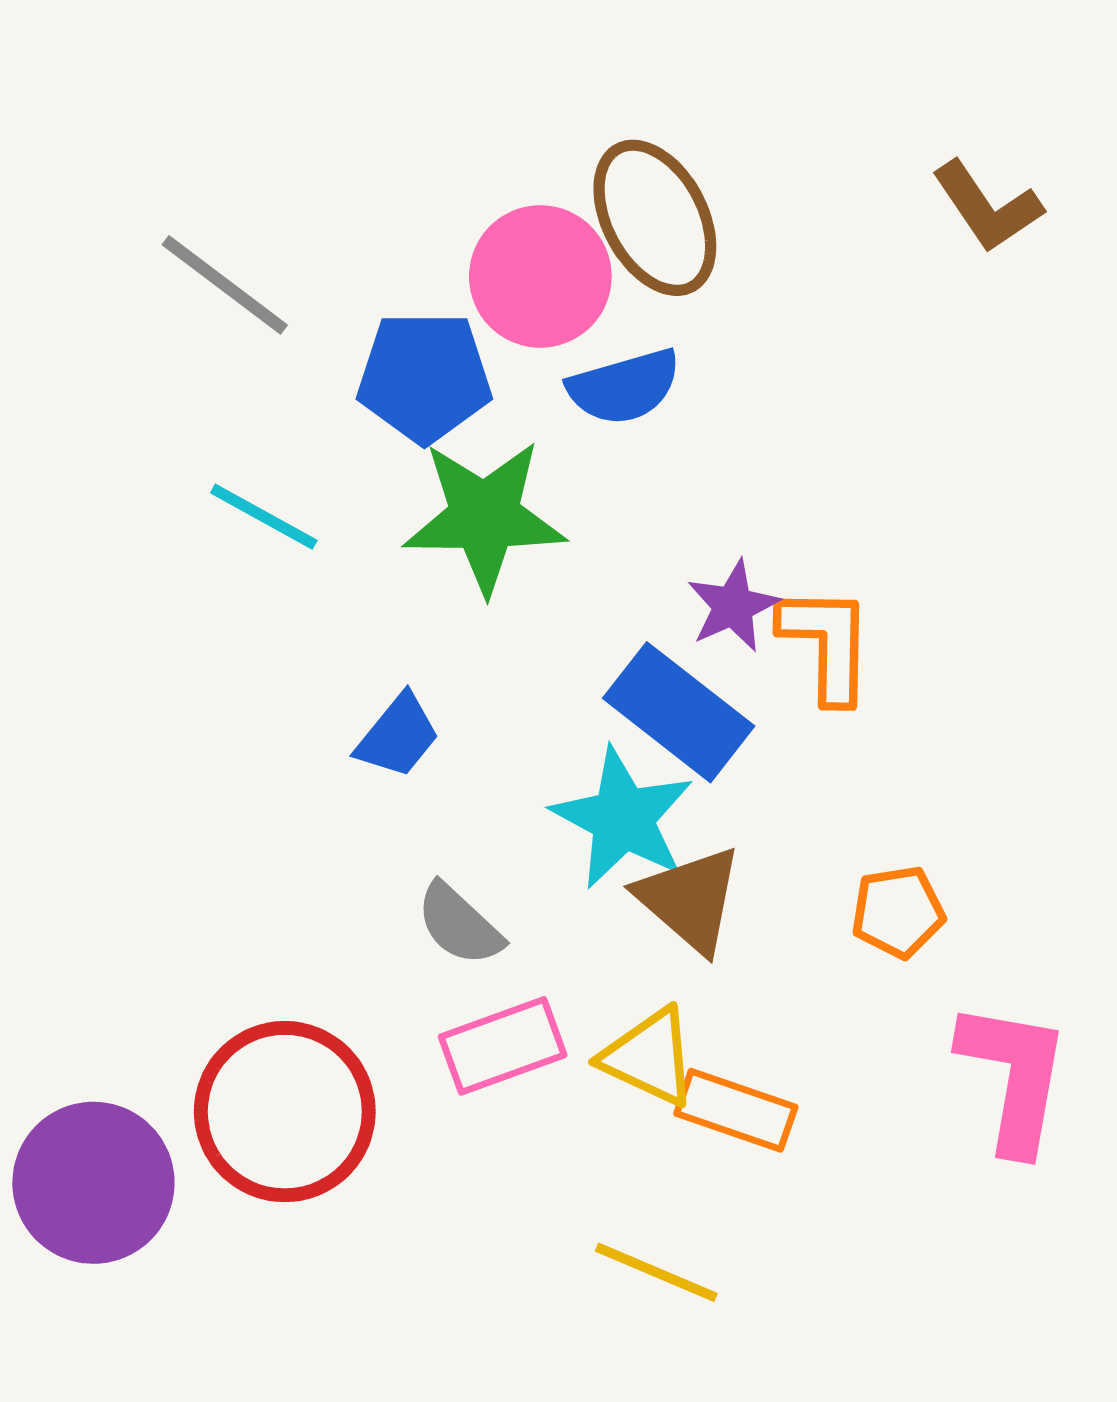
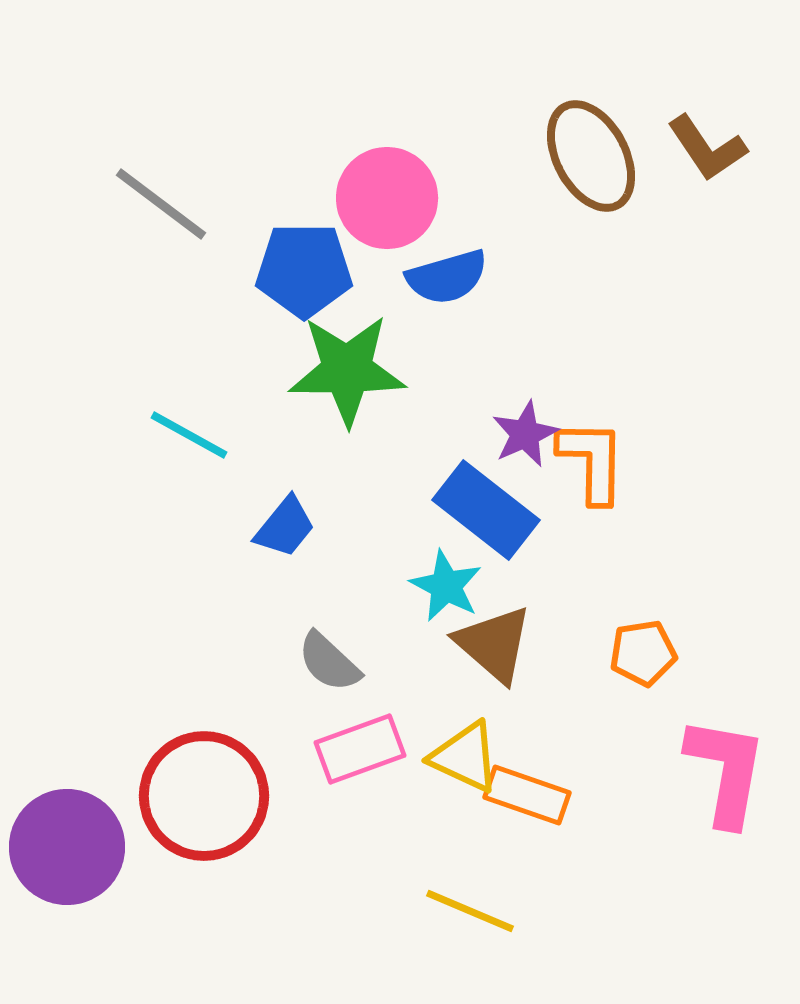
brown ellipse: (655, 218) -> (591, 156), moved
cyan line: (264, 517) -> (189, 435), moved
cyan star: (623, 818) -> (446, 586), size x0.7

